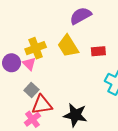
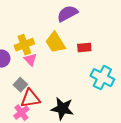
pink triangle: (29, 64) -> (30, 60), moved

